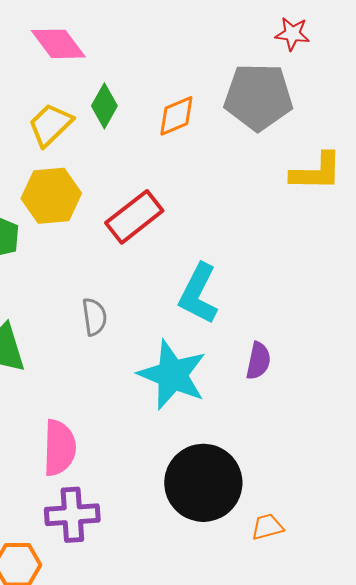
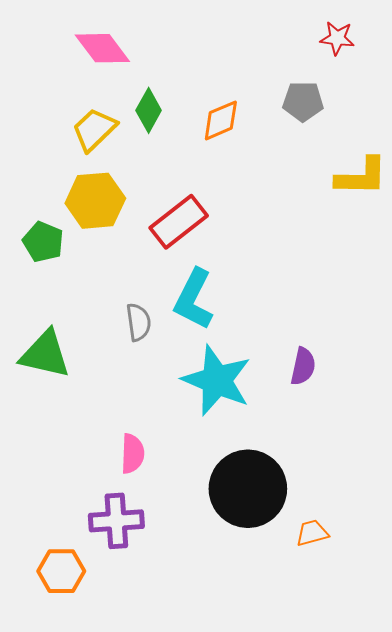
gray pentagon: (258, 97) -> (303, 101), size x0.6
cyan L-shape: (198, 294) -> (194, 299), moved
pink semicircle: (59, 448) -> (132, 454), moved, size x0.7

